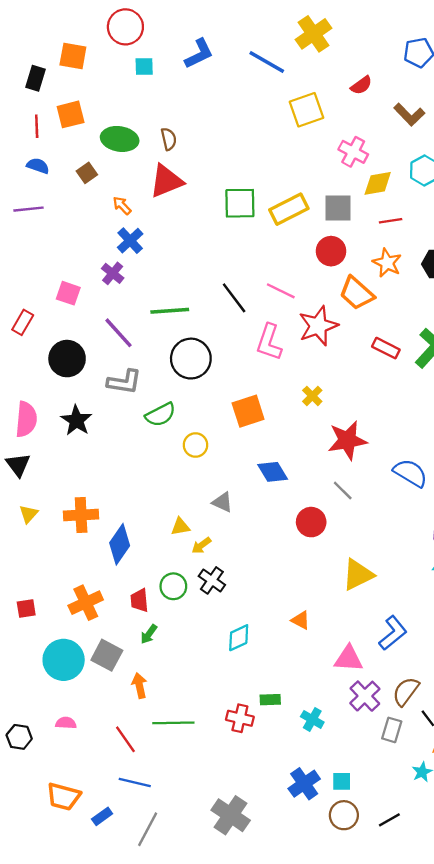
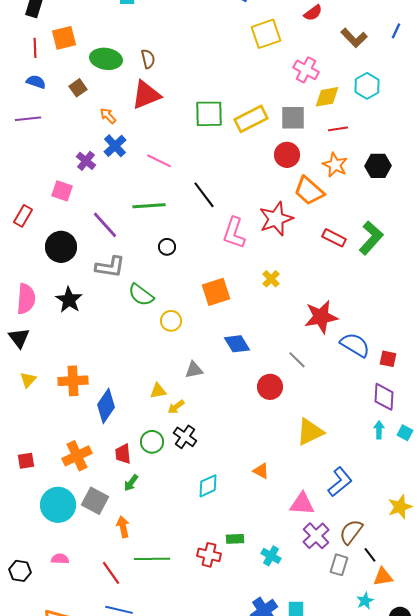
purple cross: (113, 273) -> (86, 161), moved
pink line: (281, 291) -> (159, 161), moved
black circle: (191, 359) -> (167, 247), size x0.5
green semicircle: (160, 415) -> (141, 295), turned 64
red star: (347, 440) -> (321, 317), moved
gray triangle: (222, 502) -> (194, 370), turned -36

